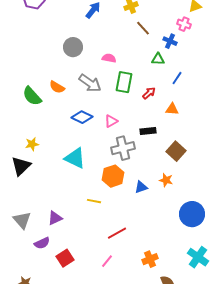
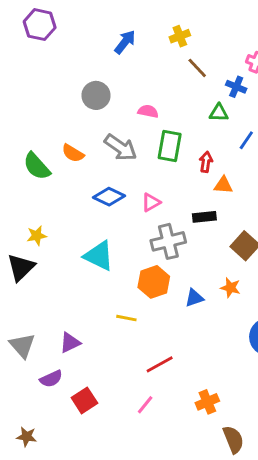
red arrow: (149, 93) -> (206, 162), turned -40
orange triangle: (172, 109) -> (223, 185), moved

